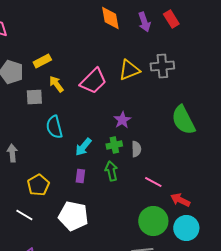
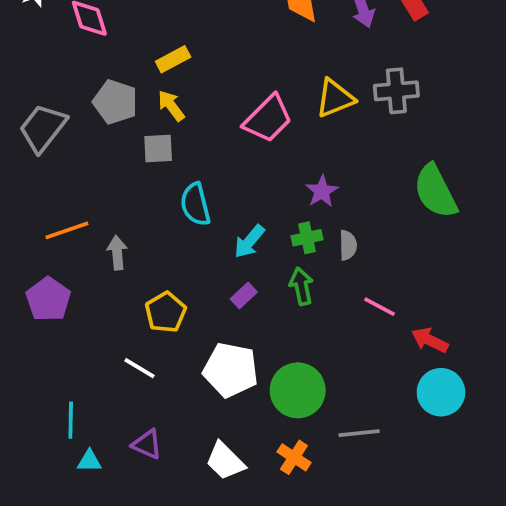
yellow rectangle: (42, 61) -> (173, 59), moved
yellow arrow: (56, 84) -> (171, 106), moved
purple rectangle: (80, 176) -> (244, 295), turned 40
green circle: (153, 221) -> (298, 390), moved

